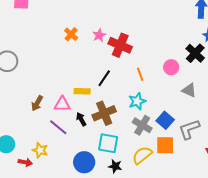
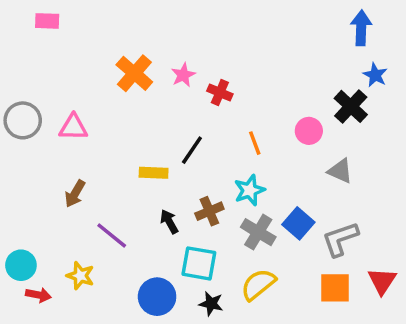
orange cross: (71, 34) -> (134, 73), size x1.5
red cross: (120, 45) -> (220, 92), size x0.6
pink triangle: (62, 104) -> (73, 127), moved
brown cross: (104, 113) -> (209, 211), moved, size x0.7
black arrow: (81, 119) -> (169, 222), moved
orange square: (165, 145) -> (335, 288), moved
red arrow: (25, 162) -> (38, 295), moved

